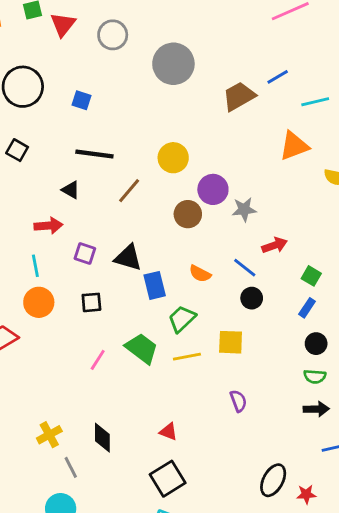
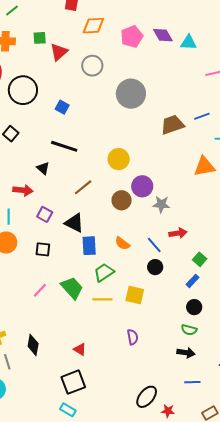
brown line: (129, 191) -> (83, 187), moved

